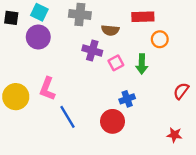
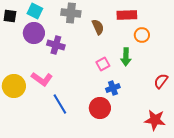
brown semicircle: (110, 30) -> (98, 27), turned -119
purple cross: (92, 50) -> (56, 45), moved
pink square: (116, 63) -> (103, 64), moved
pink L-shape: (47, 89) -> (42, 79), turned -75
red star: (174, 135) -> (155, 120), size x1.5

